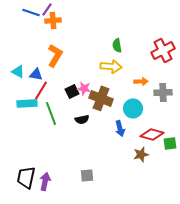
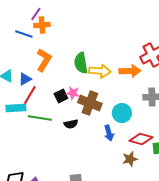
blue line: (31, 12) -> (24, 34), moved
green semicircle: (117, 45) -> (81, 63), moved, size x1.5
blue triangle: (36, 74) -> (25, 79), turned -40
orange arrow: (141, 81) -> (130, 71), moved, size x1.5
green line: (51, 113) -> (40, 118), turned -60

